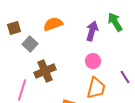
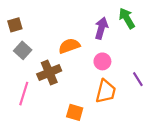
orange semicircle: (53, 24) -> (69, 46), moved
gray square: (30, 44) -> (23, 50), moved

